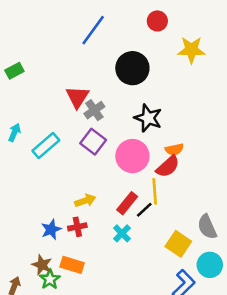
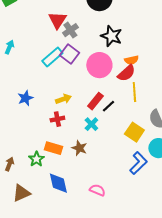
cyan rectangle: (46, 146) -> (52, 57), moved
yellow line: (155, 191) -> (134, 92), moved
blue star: (51, 229) -> (25, 98), moved
brown star: (42, 265) -> (79, 148), moved

